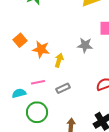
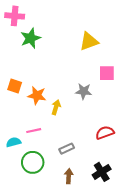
orange square: (20, 40) -> (15, 86), turned -32
gray rectangle: (63, 88) -> (67, 149), moved

